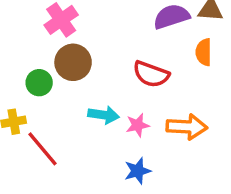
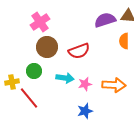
red semicircle: (151, 74) -> (79, 51), moved, turned -40
green circle: (39, 83) -> (34, 71), moved

